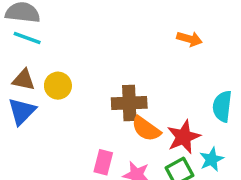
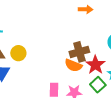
brown cross: (129, 103) -> (79, 52), moved

